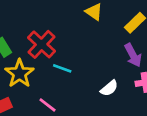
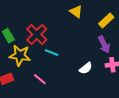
yellow star: (19, 73) -> (20, 55), turned -30

